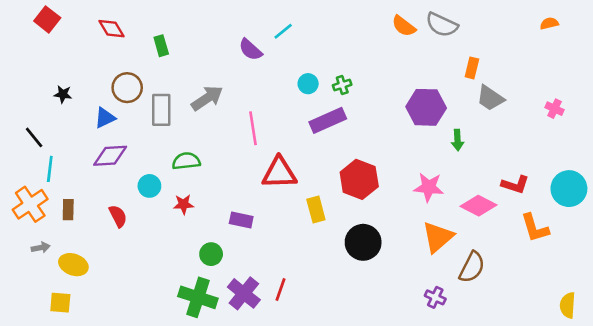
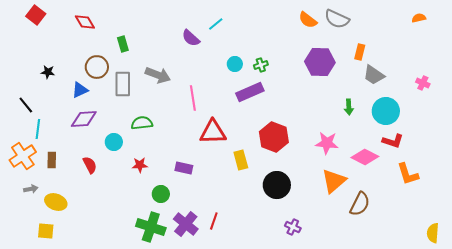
green rectangle: (161, 46) -> (123, 44), moved
gray arrow: (207, 98) -> (158, 75), turned 55
purple hexagon: (426, 107) -> (320, 62), moved
cyan circle: (569, 189) -> (386, 111), moved
red star: (184, 204) -> (140, 165), moved
purple cross: (435, 297) -> (293, 227), moved

